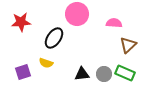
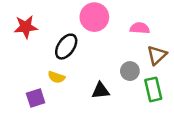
purple square: (23, 72) -> (36, 98), moved
green rectangle: (125, 73) -> (153, 89), turned 54
gray circle: (104, 74) -> (130, 71), moved

